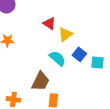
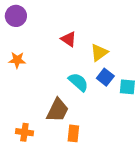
yellow triangle: (65, 34) -> (99, 53), moved

